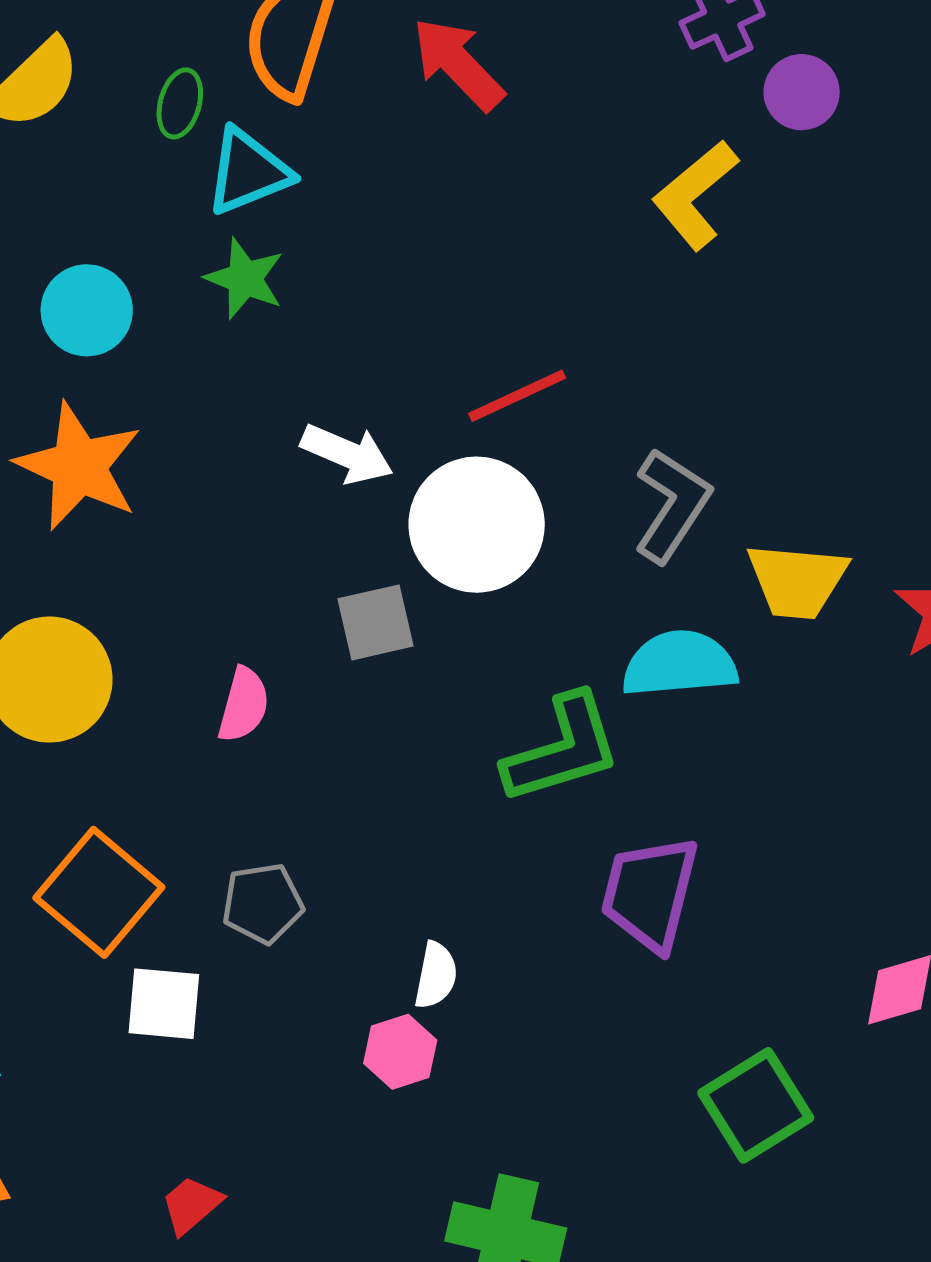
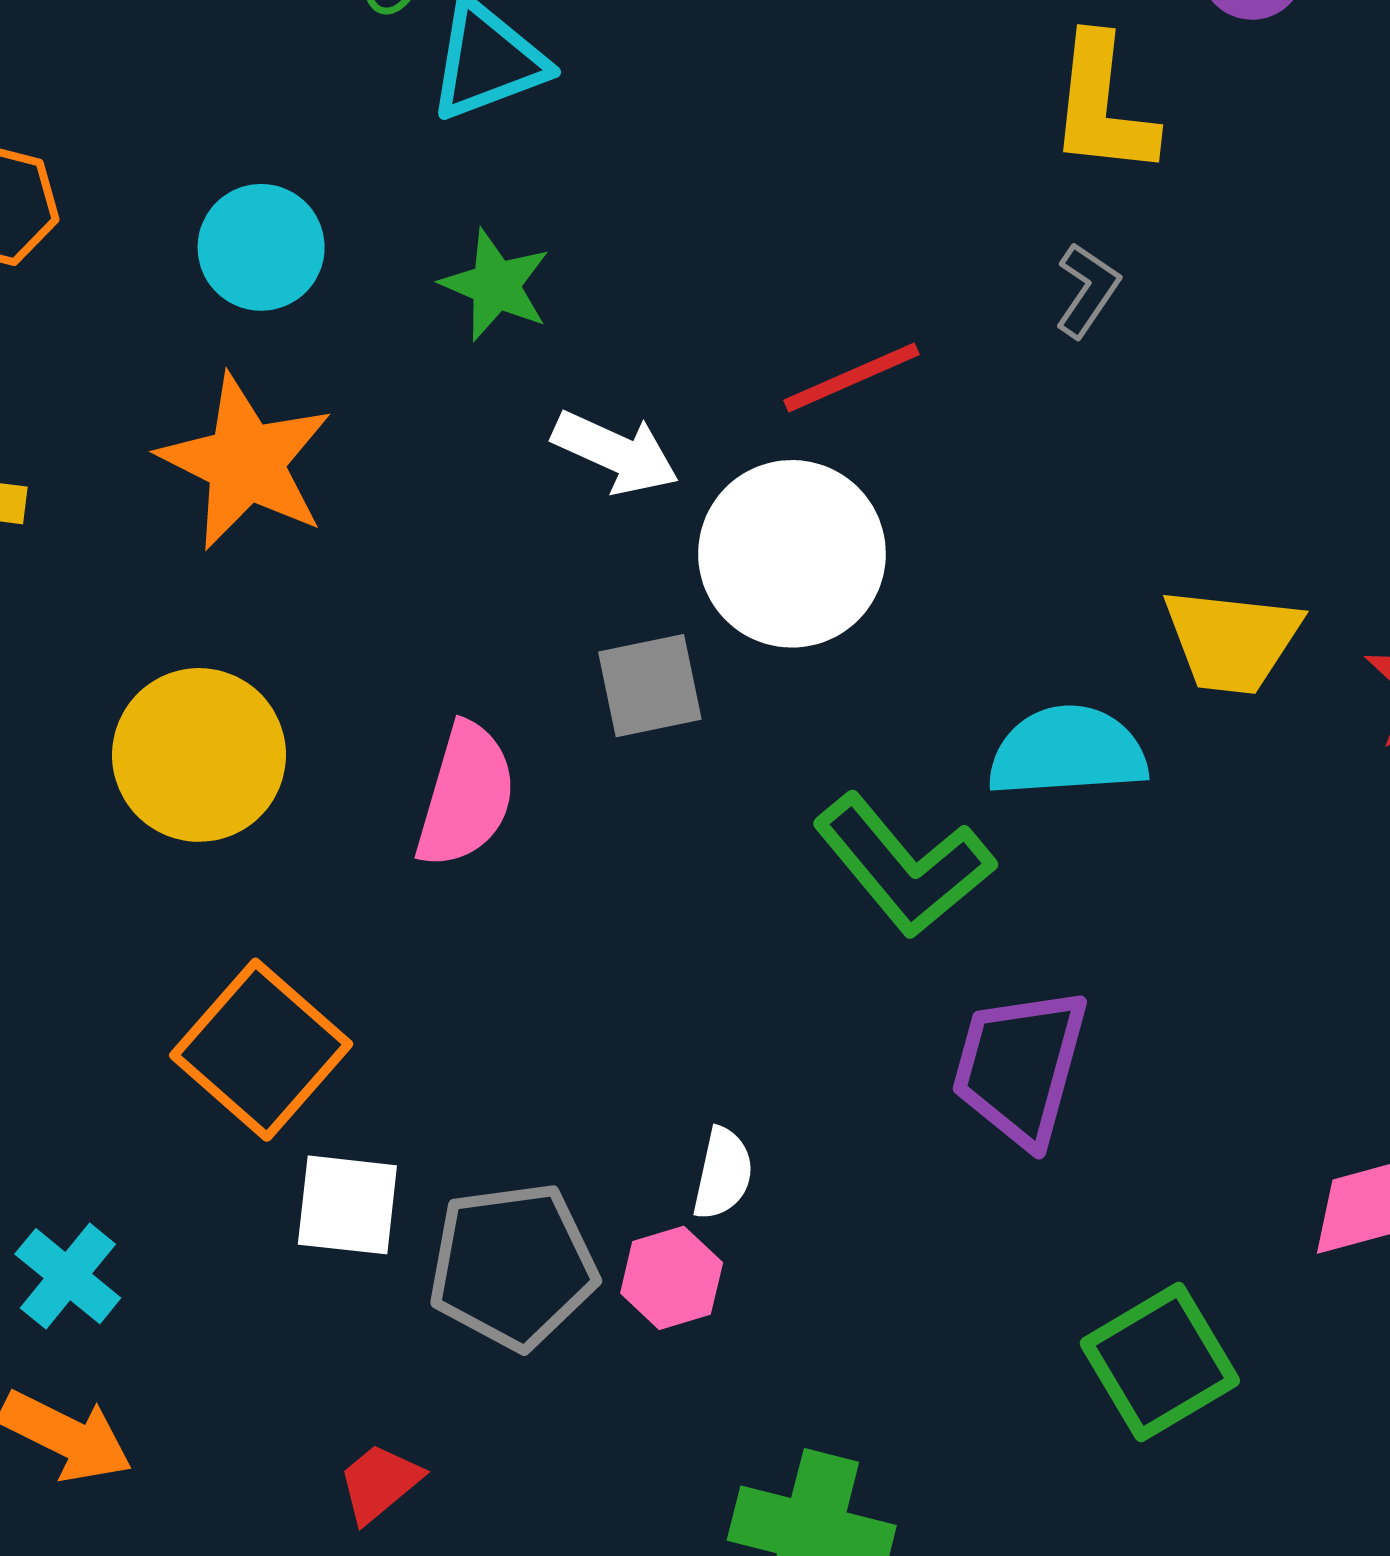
yellow L-shape: (695, 195) -> (1103, 106), turned -45
green star: (245, 278) -> (496, 285), moved
gray L-shape: (672, 505) -> (1087, 290), moved, size x0.6
pink semicircle: (244, 705) -> (466, 795), size x1.4
green L-shape: (562, 749) -> (904, 865), turned 66
gray pentagon: (263, 903) -> (513, 1266), moved, size x1.5

